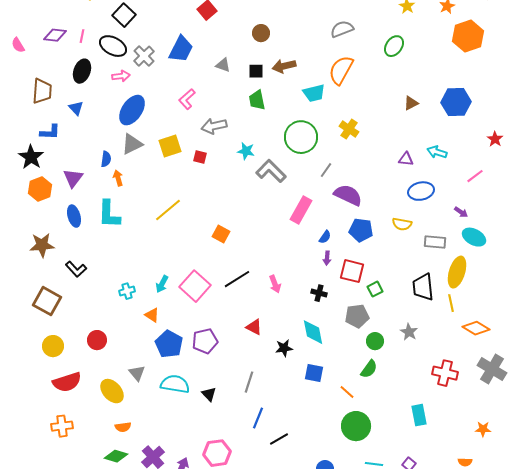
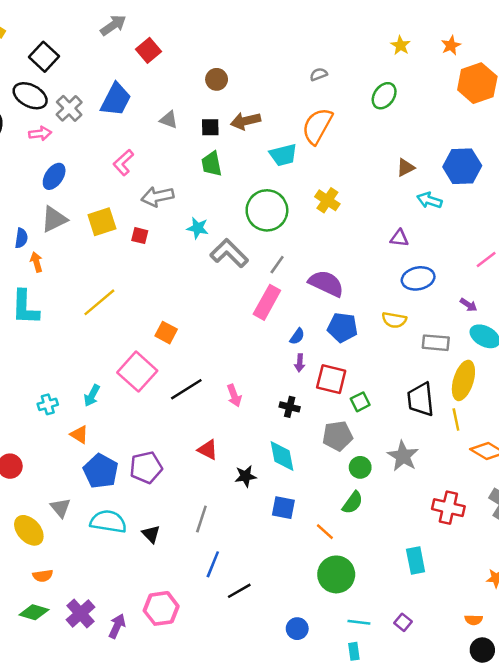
gray semicircle: (342, 29) -> (319, 74), size x0.6
blue ellipse: (132, 110) -> (54, 176), size x0.7
cyan arrow: (437, 152) -> (429, 200), moved
gray line: (326, 170) -> (277, 265), moved
pink square: (195, 286) -> (137, 372), moved
gray star: (409, 332) -> (403, 456), size x1.4

